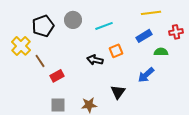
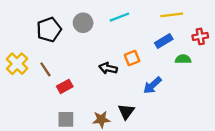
cyan line: (104, 26) -> (119, 17), moved
yellow cross: (21, 46) -> (17, 64), moved
blue arrow: (146, 75) -> (152, 85), moved
black triangle: (118, 92) -> (126, 112), moved

